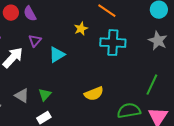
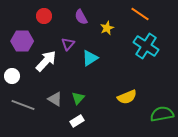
purple semicircle: (30, 14) -> (81, 17), moved
yellow star: (81, 29) -> (107, 28), moved
cyan cross: (113, 43) -> (146, 46), turned 30

